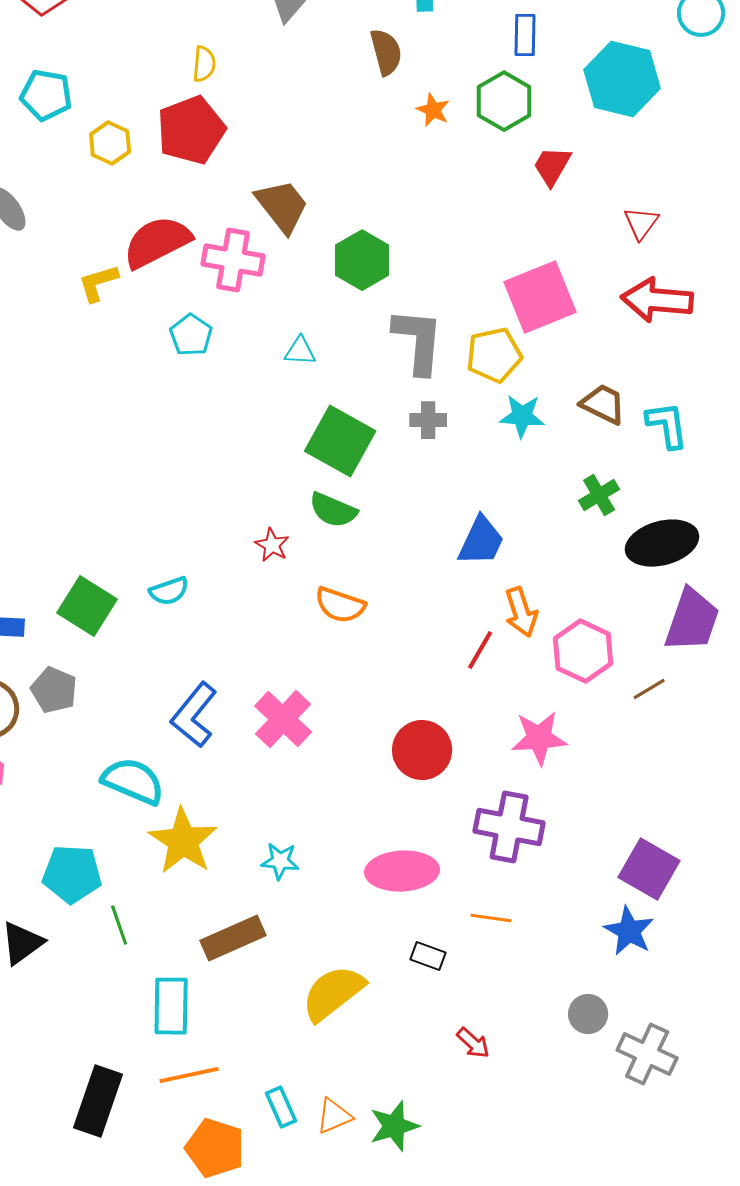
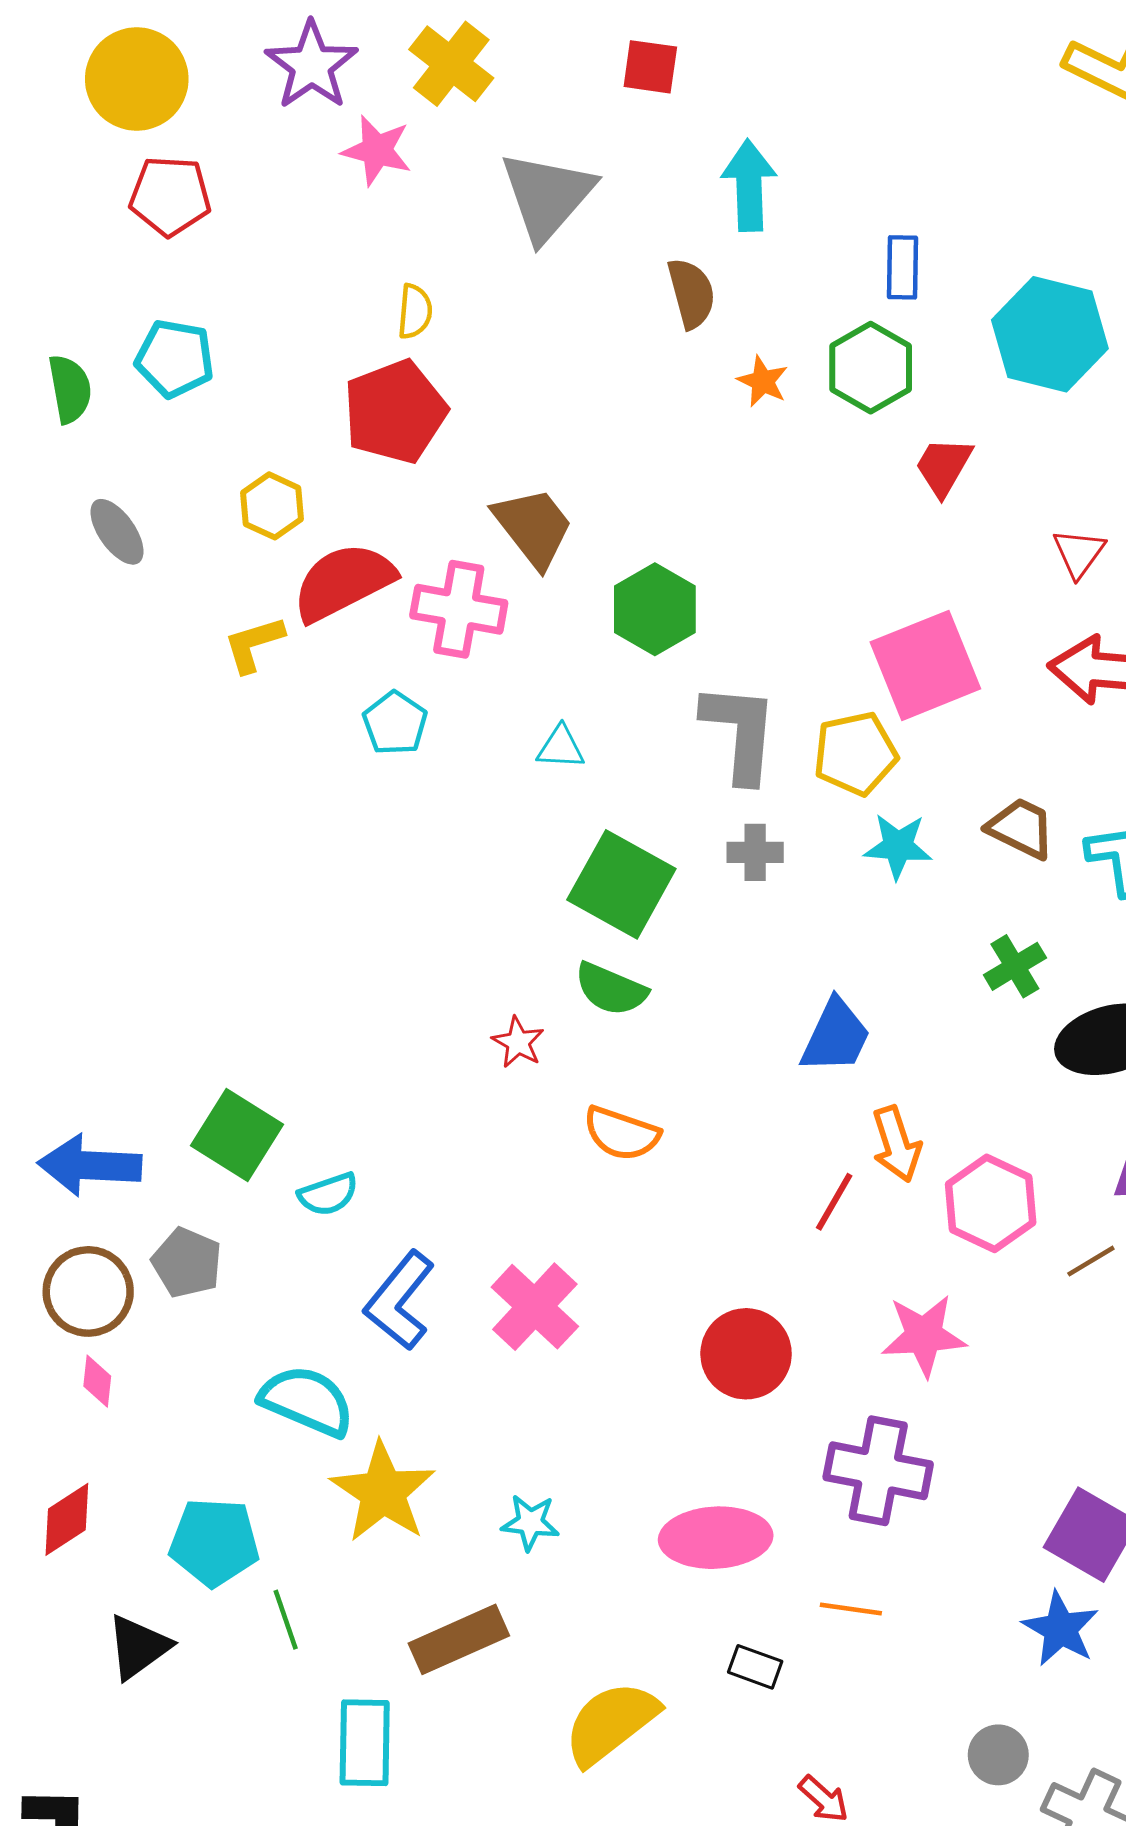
yellow hexagon: (110, 143) -> (272, 506), moved
cyan semicircle: (169, 591) -> (328, 1194), moved

